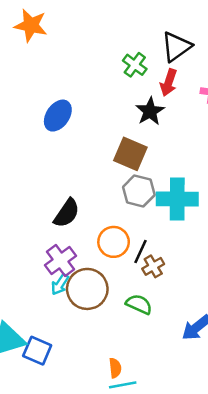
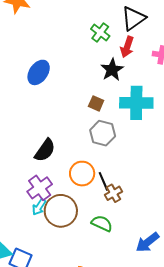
brown square: (130, 154) -> (96, 103), size x0.6
cyan cross: (177, 199) -> (136, 103), moved
black line: (140, 252) -> (103, 181), turned -48

